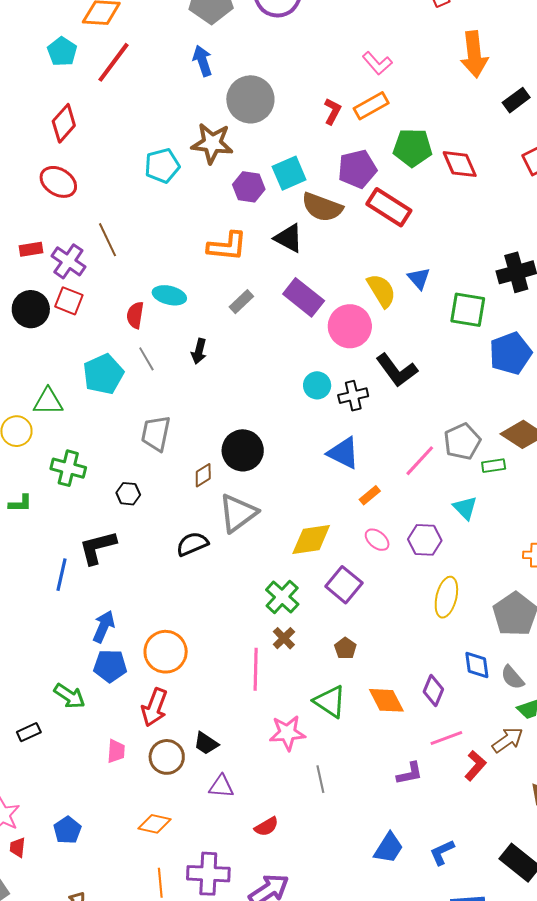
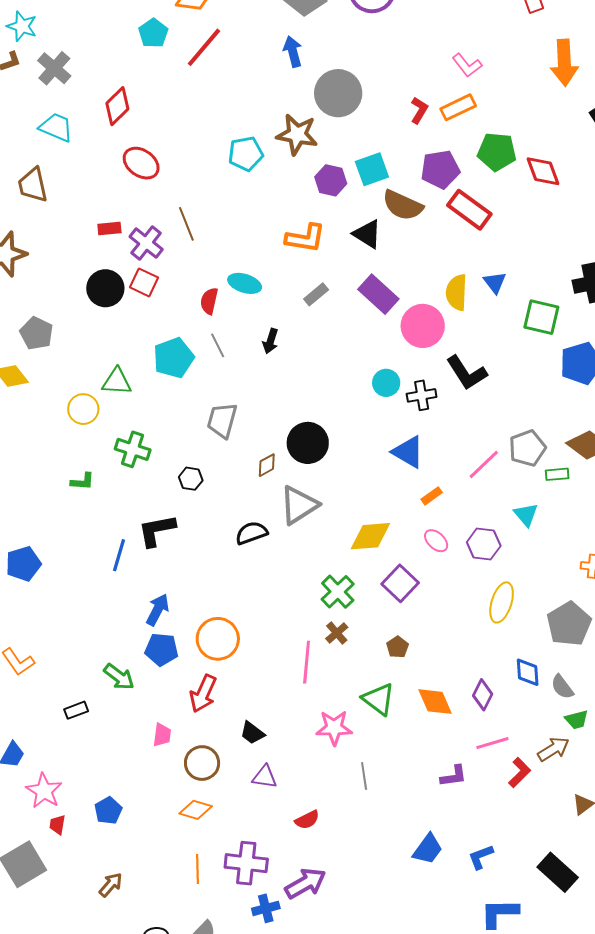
red diamond: (64, 123) -> (117, 106), moved
yellow semicircle: (381, 291) -> (457, 292), turned -150
brown circle: (167, 757) -> (202, 763), moved

